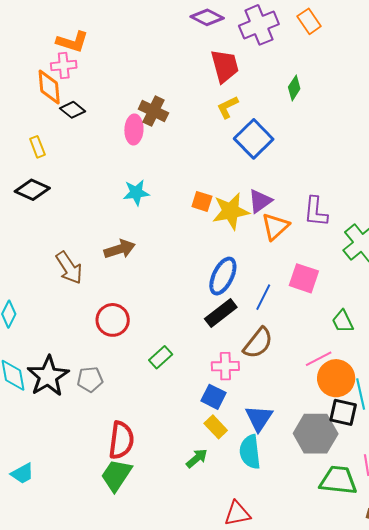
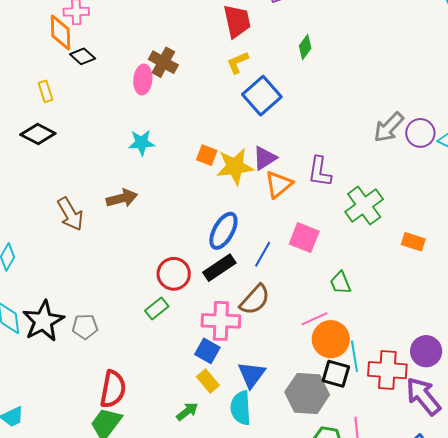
red circle: (113, 320) -> (174, 274), moved
pink cross: (225, 366) -> (221, 321), size x1.4

